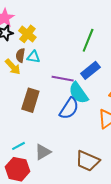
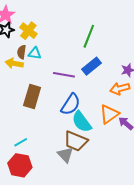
yellow arrow: (13, 67) -> (14, 63), turned 144
cyan semicircle: (78, 93) -> (82, 122), moved
gray triangle: (43, 152) -> (65, 155), moved, turned -42
brown trapezoid: (88, 161) -> (76, 141), moved

